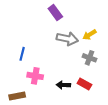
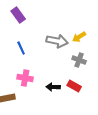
purple rectangle: (55, 13) -> (18, 15), moved
blue line: (22, 54) -> (21, 48), moved, turned -40

